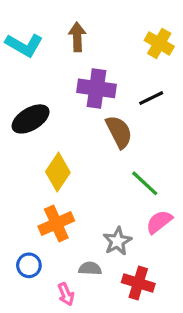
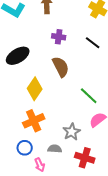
purple cross: (96, 88) -> (59, 37), size x0.6
black line: (151, 98) -> (93, 43), turned 63
brown semicircle: (119, 132) -> (61, 67), moved
blue circle: (29, 265) -> (25, 148), moved

